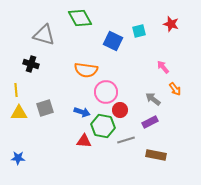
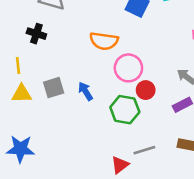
blue arrow: (82, 112) -> (85, 91), moved, turned -140
gray line: (126, 140) -> (144, 150), moved
red triangle: (84, 141) -> (120, 165), moved, turned -42
blue star: (18, 158) -> (20, 149), size x1.6

